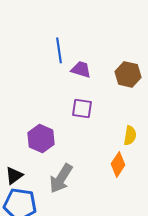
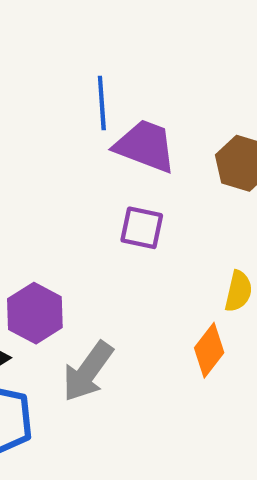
purple trapezoid: (81, 69) -> (145, 146), size x1.5
purple hexagon: (41, 138) -> (35, 313), moved

